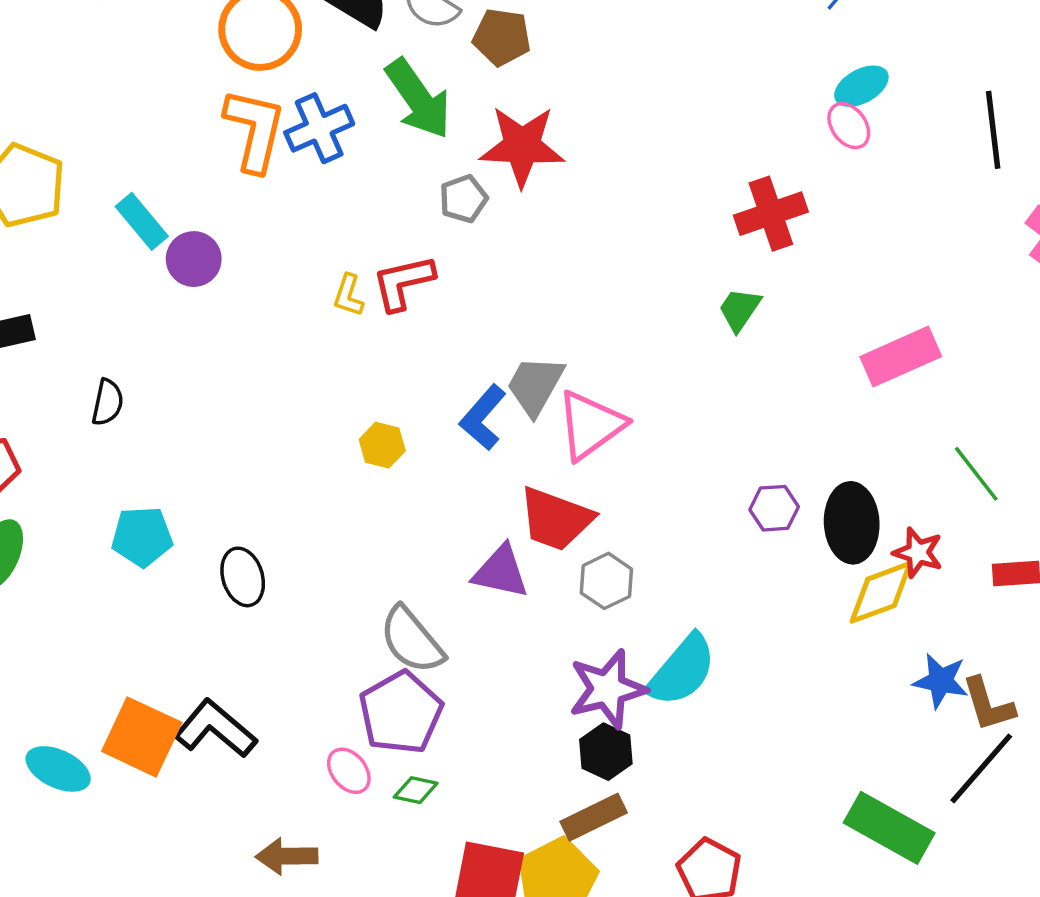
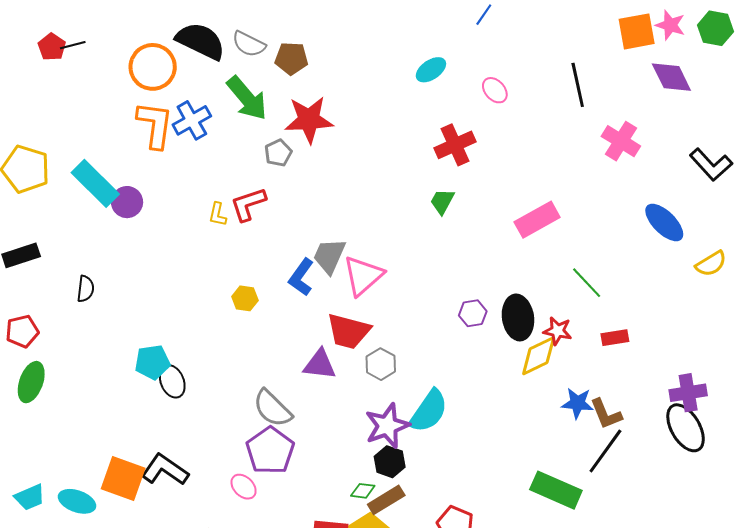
cyan ellipse: (861, 86) -> (431, 70), moved
cyan rectangle: (142, 221) -> (95, 183), size x1.5
cyan pentagon: (142, 537) -> (152, 362), moved
green diamond: (416, 790) -> (363, 491), moved

